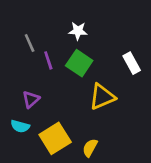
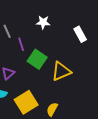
green square: (79, 63) -> (37, 59), moved
white rectangle: (132, 63) -> (80, 34), moved

